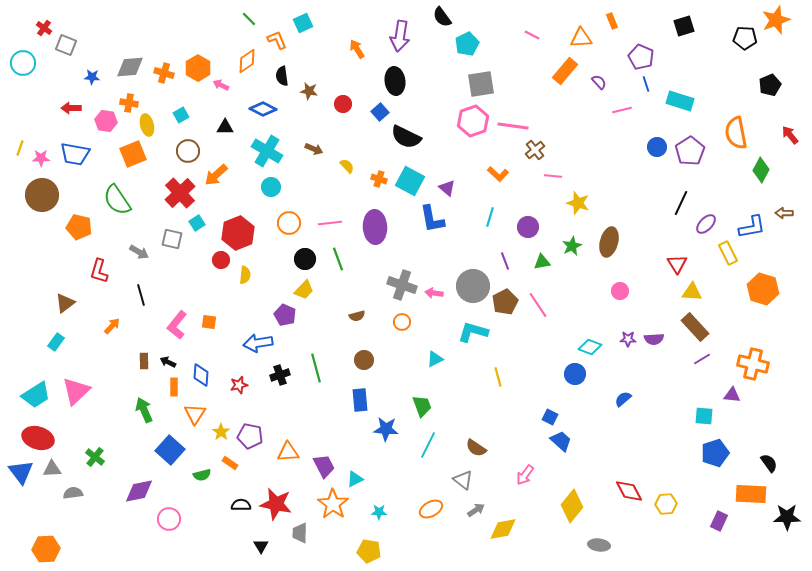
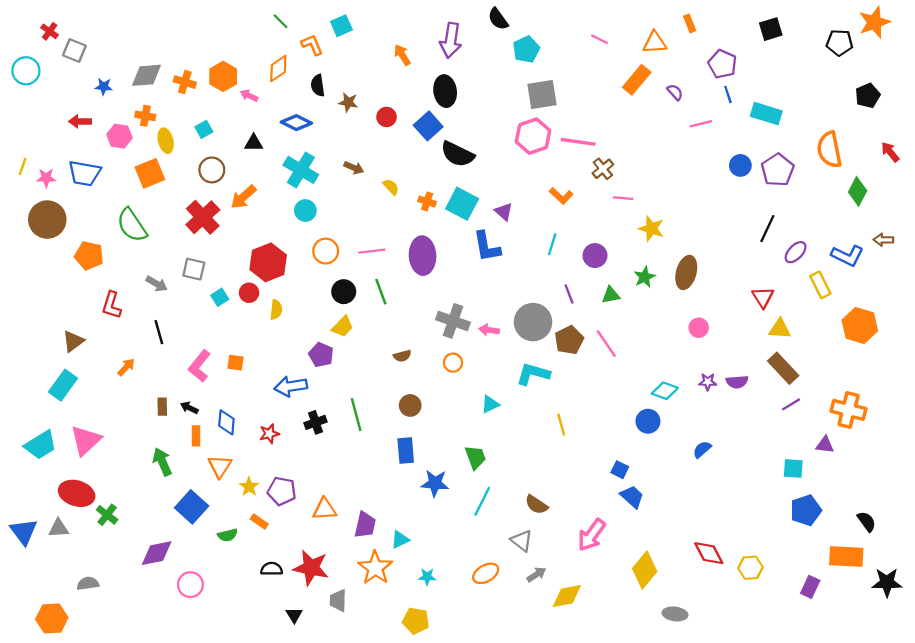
blue square: (380, 112) -> (428, 126), size x1.4
cyan square: (197, 223) -> (220, 297), moved
blue L-shape: (752, 227) -> (847, 256), turned 36
cyan rectangle: (56, 342) -> (63, 385), size x1.5
red ellipse: (38, 438) -> (77, 493), moved
purple trapezoid: (324, 466) -> (365, 525), turned 40
pink arrow: (525, 475) -> (592, 535), size x1.4
gray semicircle: (73, 493) -> (88, 584), moved

